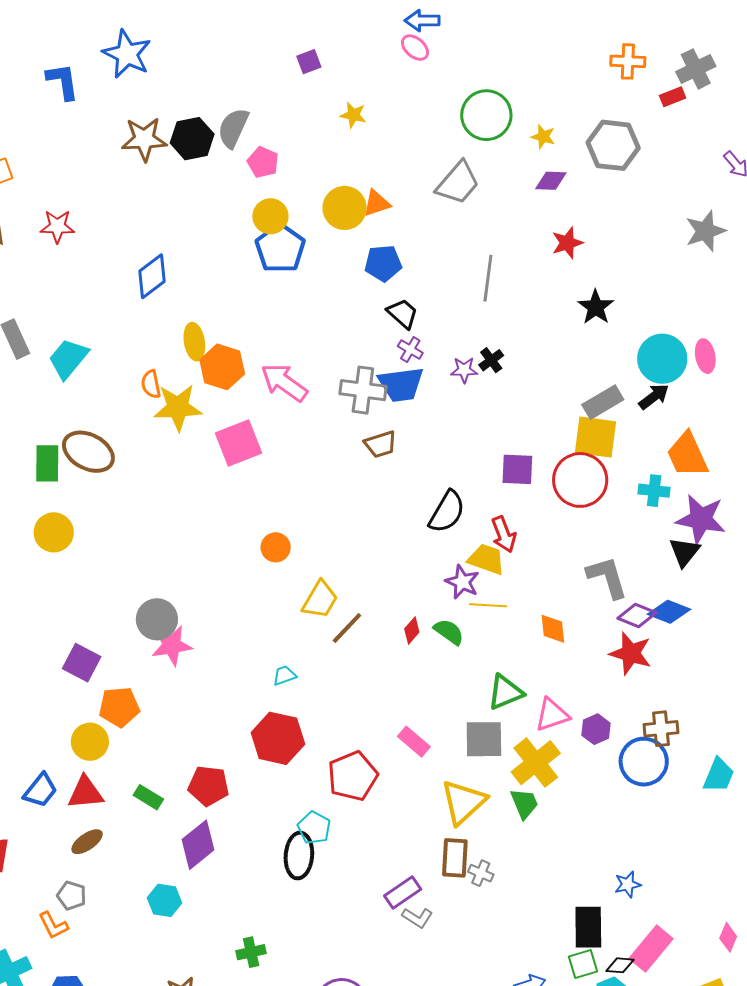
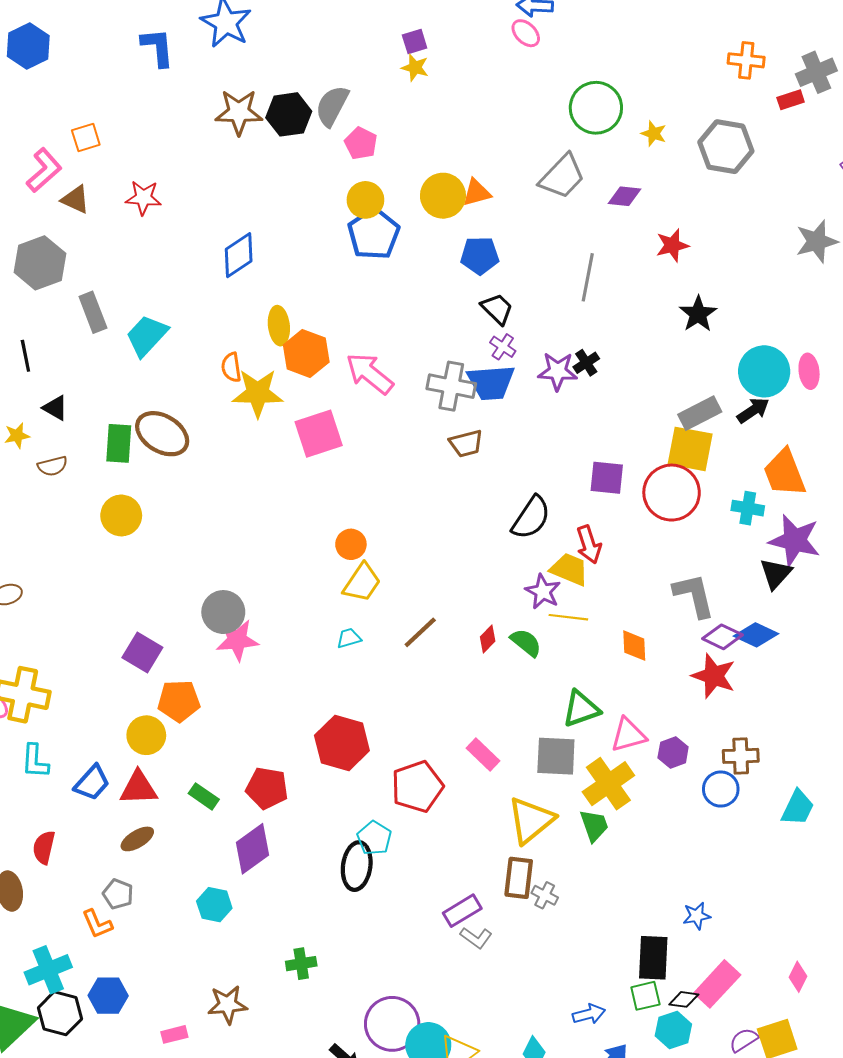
yellow star: (353, 115) -> (415, 68), moved
purple diamond: (551, 181) -> (624, 196), moved
purple star: (464, 370) -> (558, 371), size x1.4
yellow trapezoid: (320, 600) -> (362, 583), moved
cyan trapezoid: (284, 675) -> (349, 638), moved
blue circle: (644, 762) -> (721, 789), size x0.7

